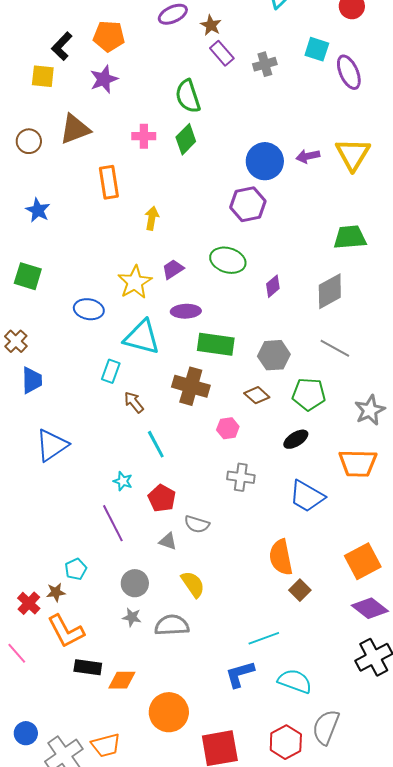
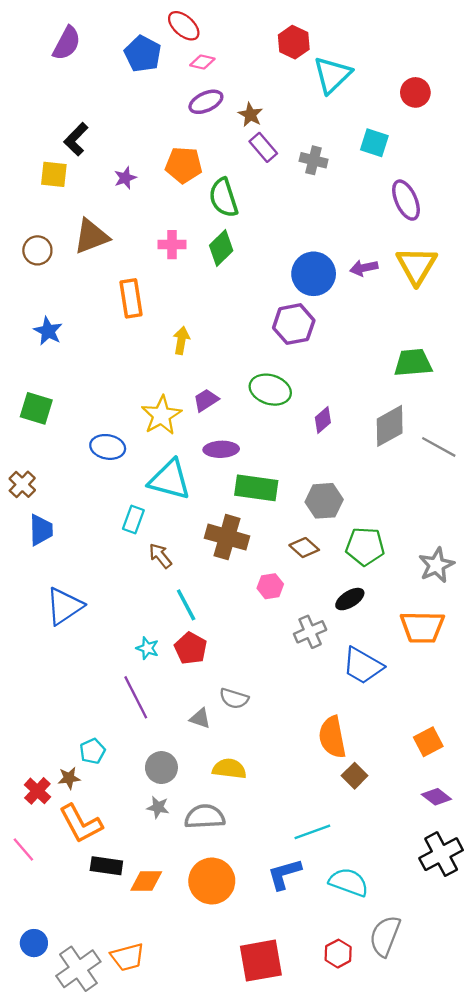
orange pentagon: (109, 36) -> (184, 165), moved
gray cross: (265, 64) -> (314, 160), turned 30
purple ellipse: (349, 72) -> (406, 200), moved
purple star: (104, 79) -> (125, 178), size x0.7
gray line: (335, 348) -> (439, 447), moved
gray cross: (241, 477) -> (310, 632), moved, turned -32
red pentagon: (162, 498) -> (191, 648), moved
orange square: (363, 561) -> (428, 742), size x0.7
yellow semicircle: (193, 584) -> (229, 769), turned -48
purple diamond: (370, 608) -> (436, 797), size x0.7
orange circle: (169, 712) -> (212, 881), moved
red hexagon: (286, 742) -> (338, 954), size x0.7

